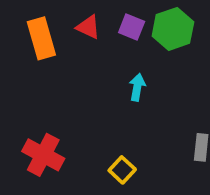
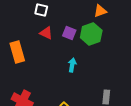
orange rectangle: (41, 38) -> (17, 52), moved

